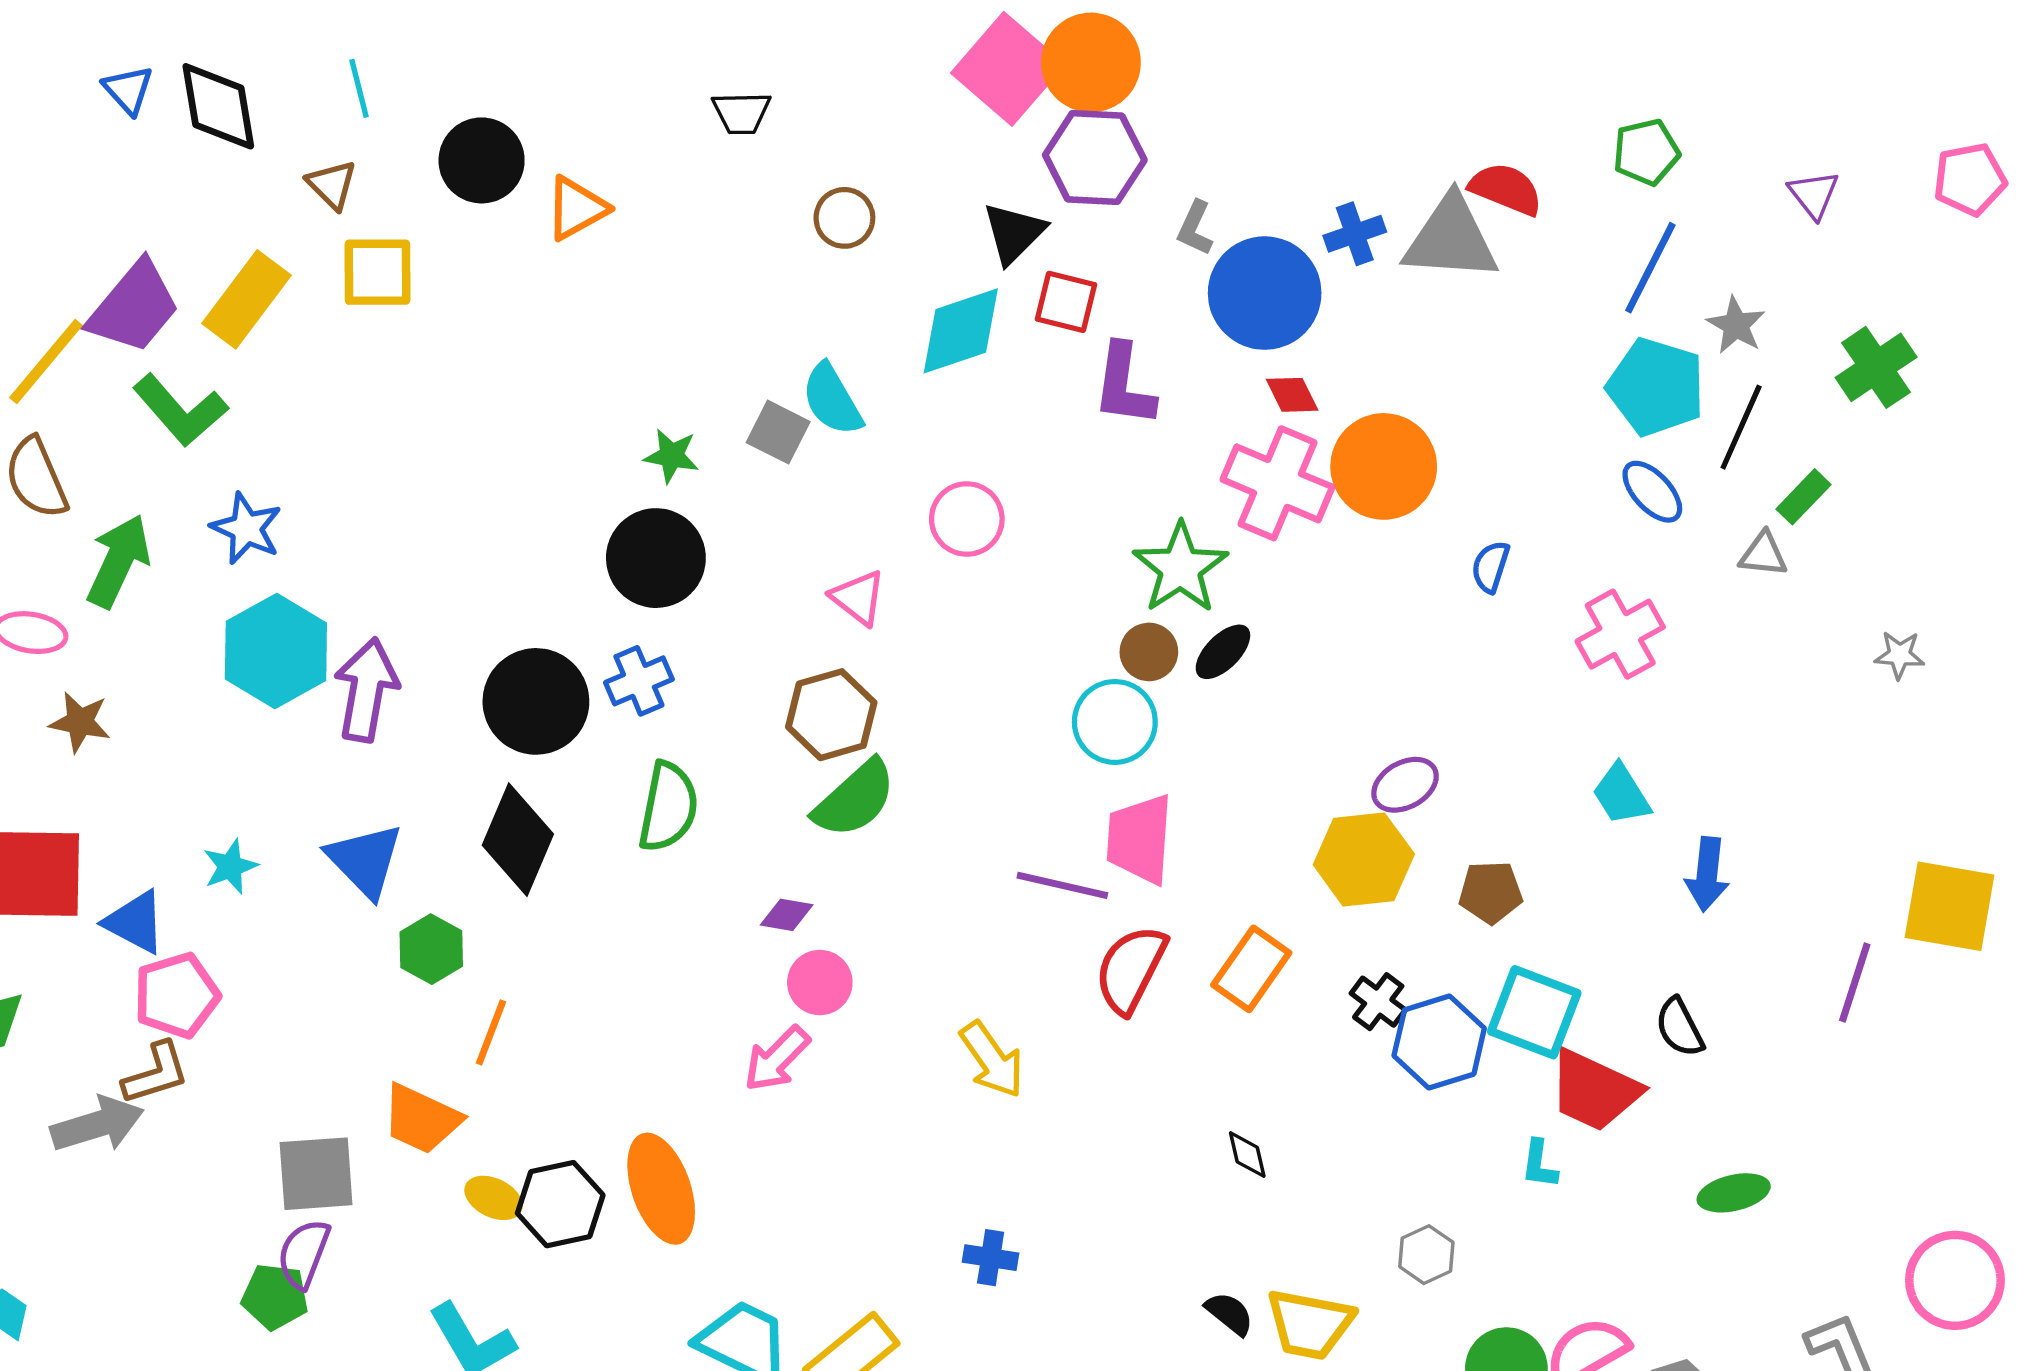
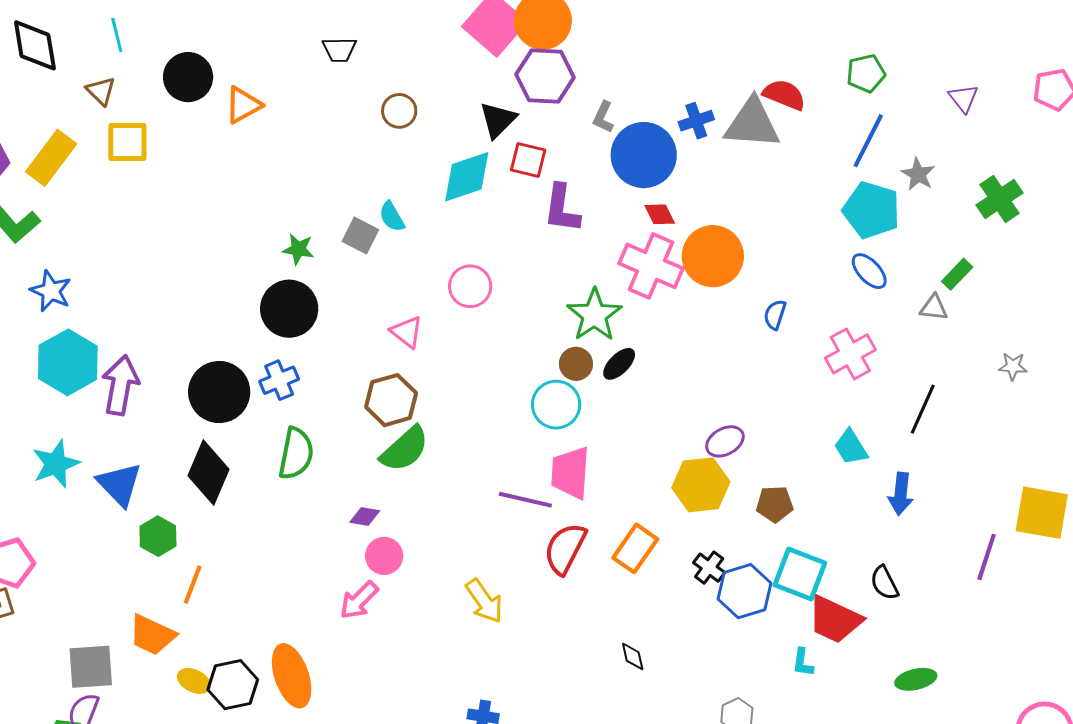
cyan semicircle: (832, 400) -> (392, 217), size x0.7
black line: (1741, 427) -> (923, 409), moved
cyan star: (230, 867) -> (56, 464), moved, size x1.5

